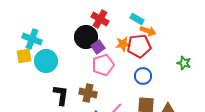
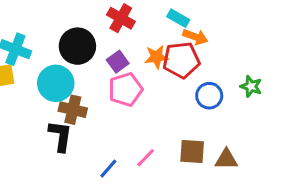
black circle: (86, 37) -> (77, 46), moved
cyan circle: (46, 61) -> (56, 83), moved
blue circle: (143, 76) -> (209, 96), moved
brown cross: (88, 93) -> (73, 110), moved

